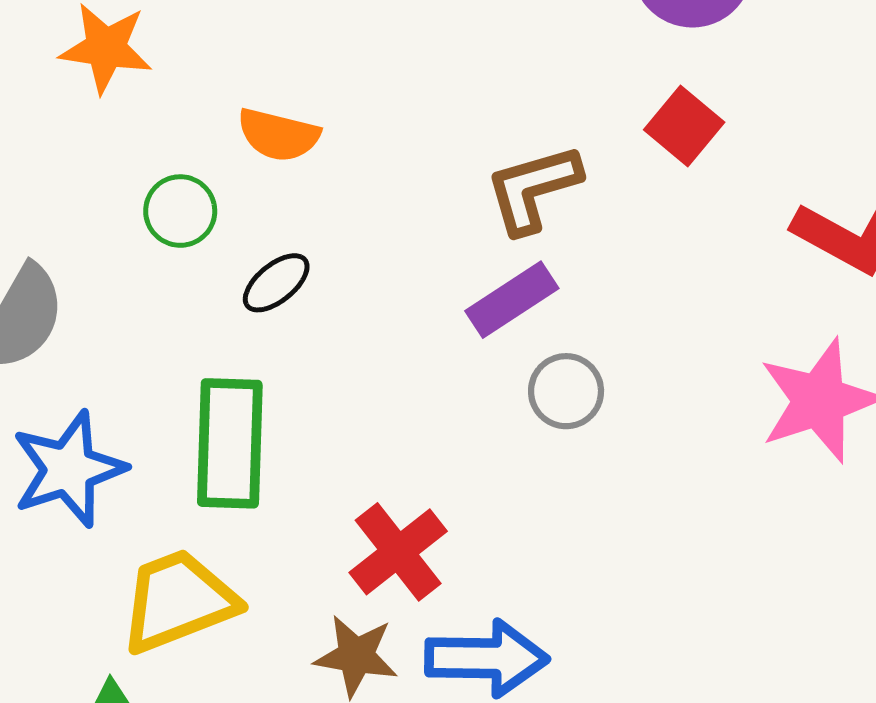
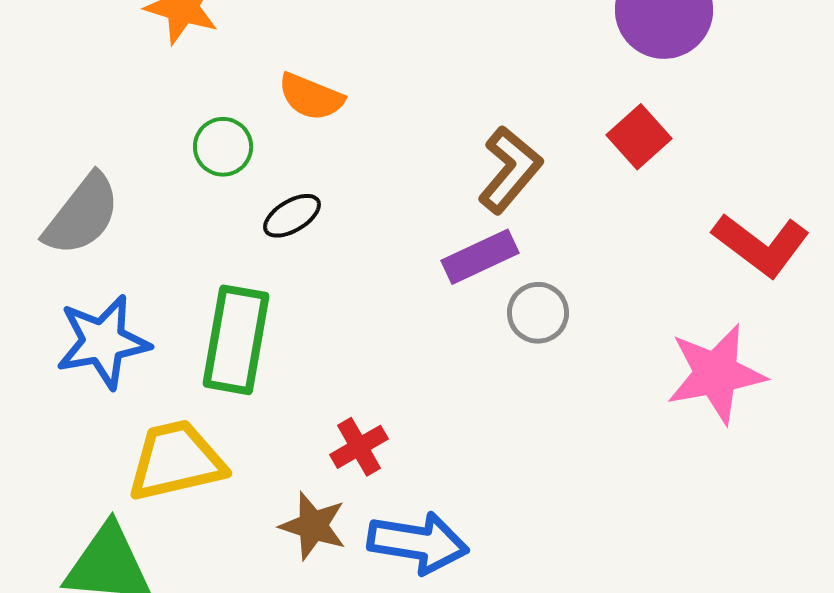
brown L-shape: (533, 189) -> (510, 170), turned 138
gray circle: (566, 391) -> (538, 313), moved
red cross: (398, 552) -> (359, 447), size x0.7

